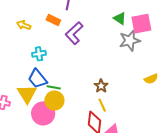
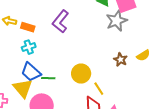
orange rectangle: (53, 20) -> (28, 27), moved
brown star: (101, 86) -> (120, 60), moved
yellow circle: (54, 100) -> (81, 74), moved

